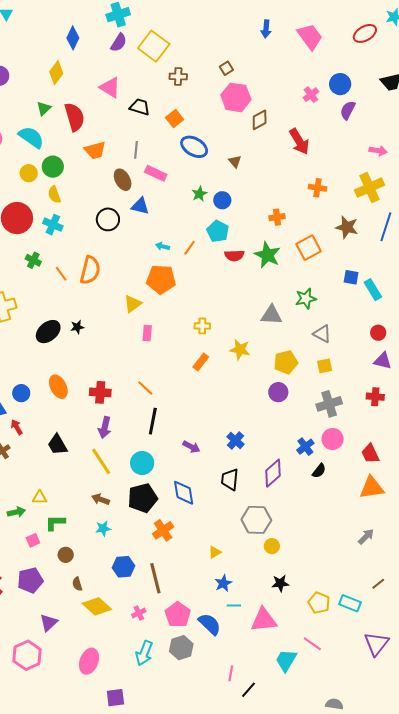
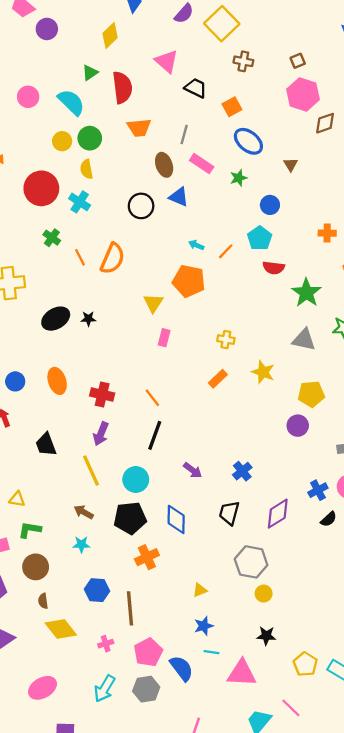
green star: (199, 194) -> (239, 178), moved
green star: (267, 255) -> (306, 293), moved
yellow triangle: (133, 304) -> (153, 303), turned -30
brown circle: (66, 555) -> (36, 567), size x1.5
pink ellipse: (89, 661) -> (43, 688), turned 30

